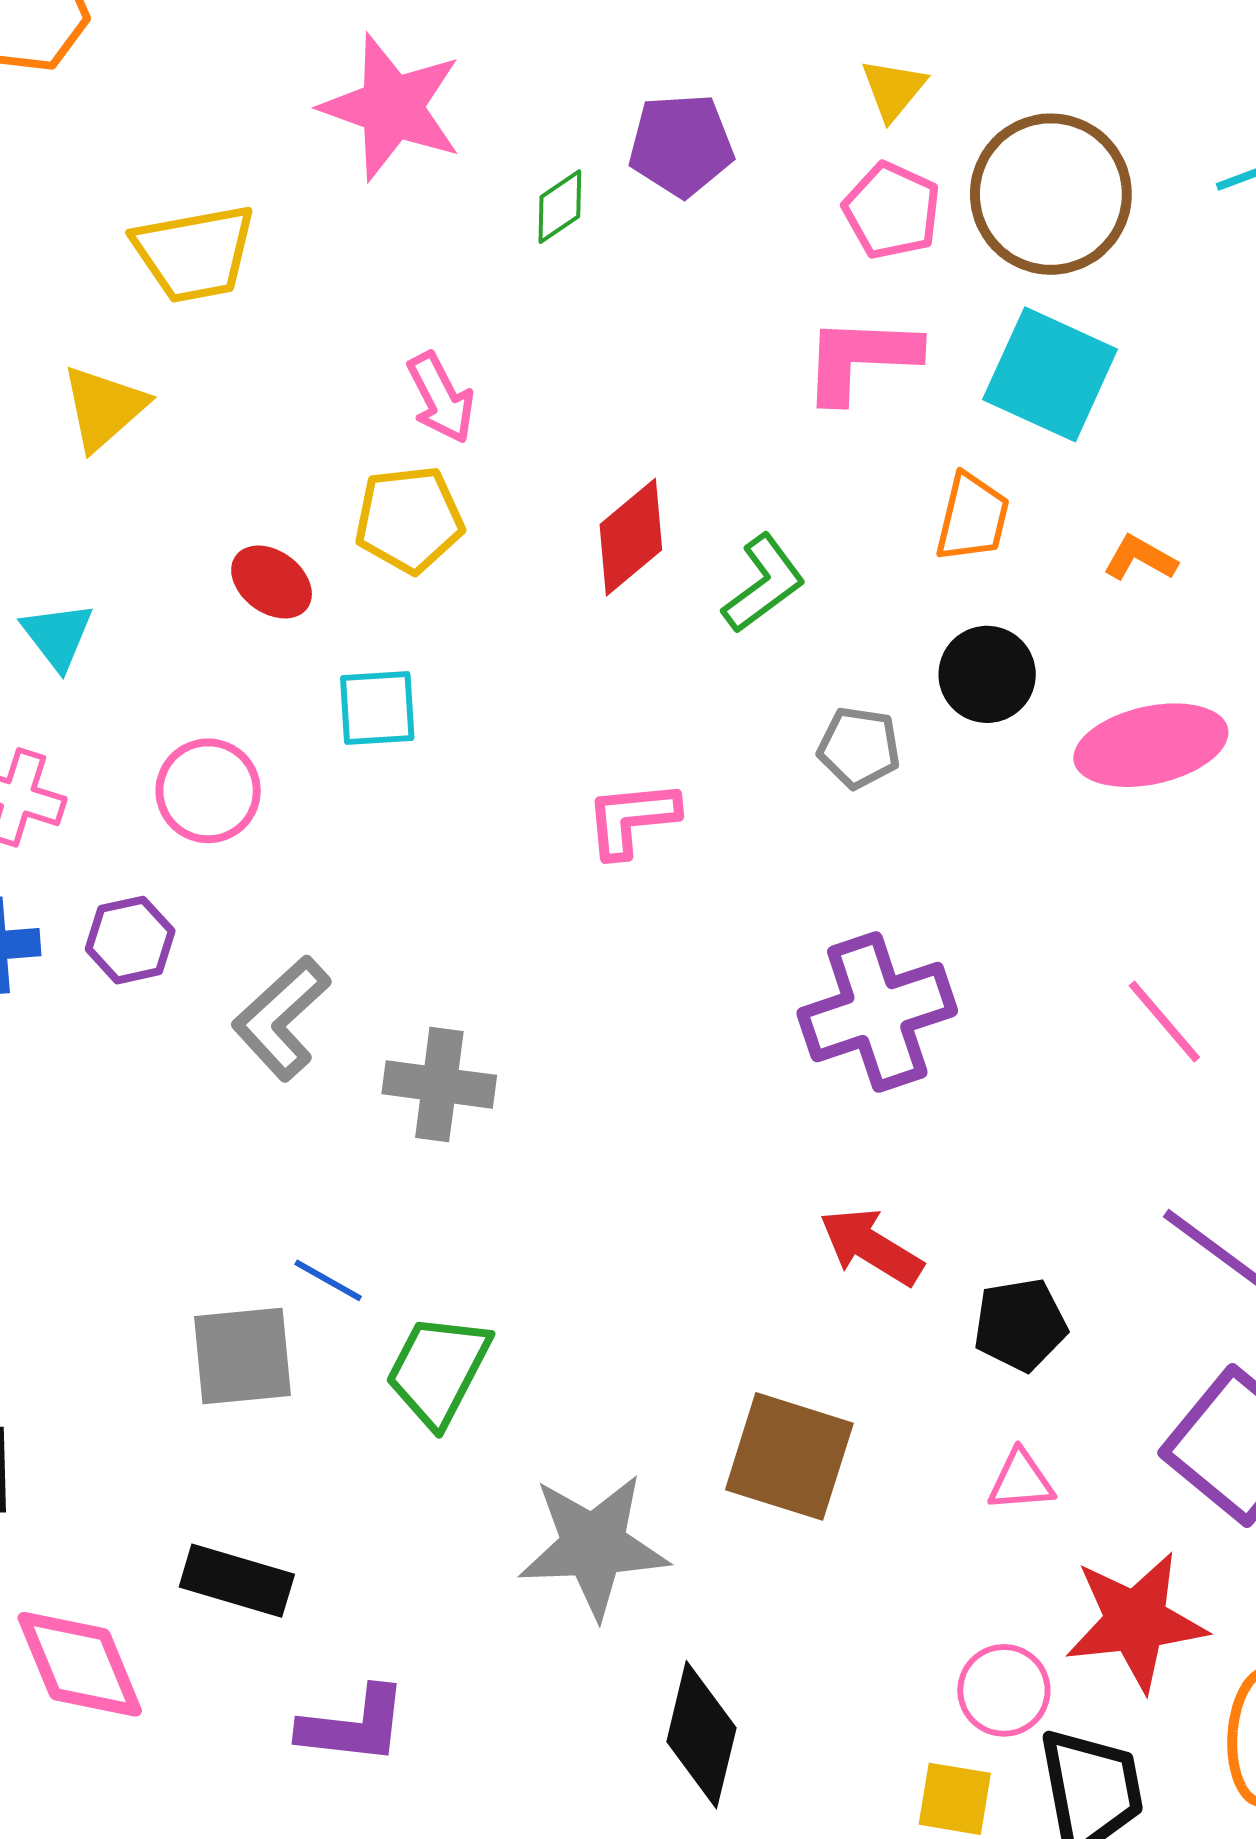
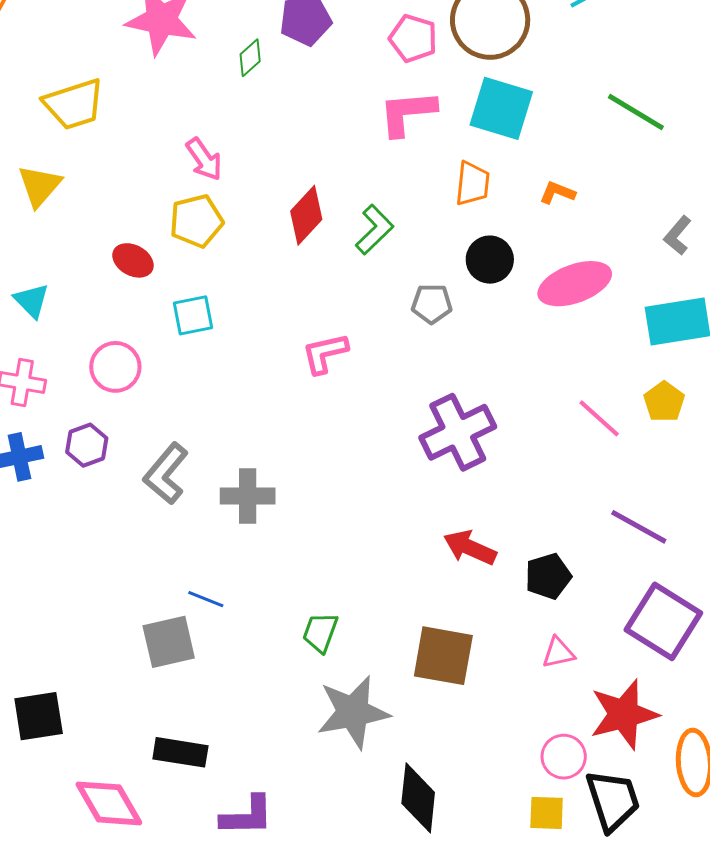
green trapezoid: (438, 1370) -> (320, 632), moved, size x0.7

